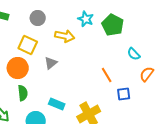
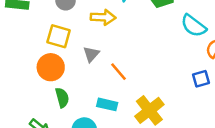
cyan semicircle: (134, 54) -> (194, 26), size x1.5
orange line: (107, 75) -> (119, 72), moved
blue square: (124, 94) -> (201, 79), moved

